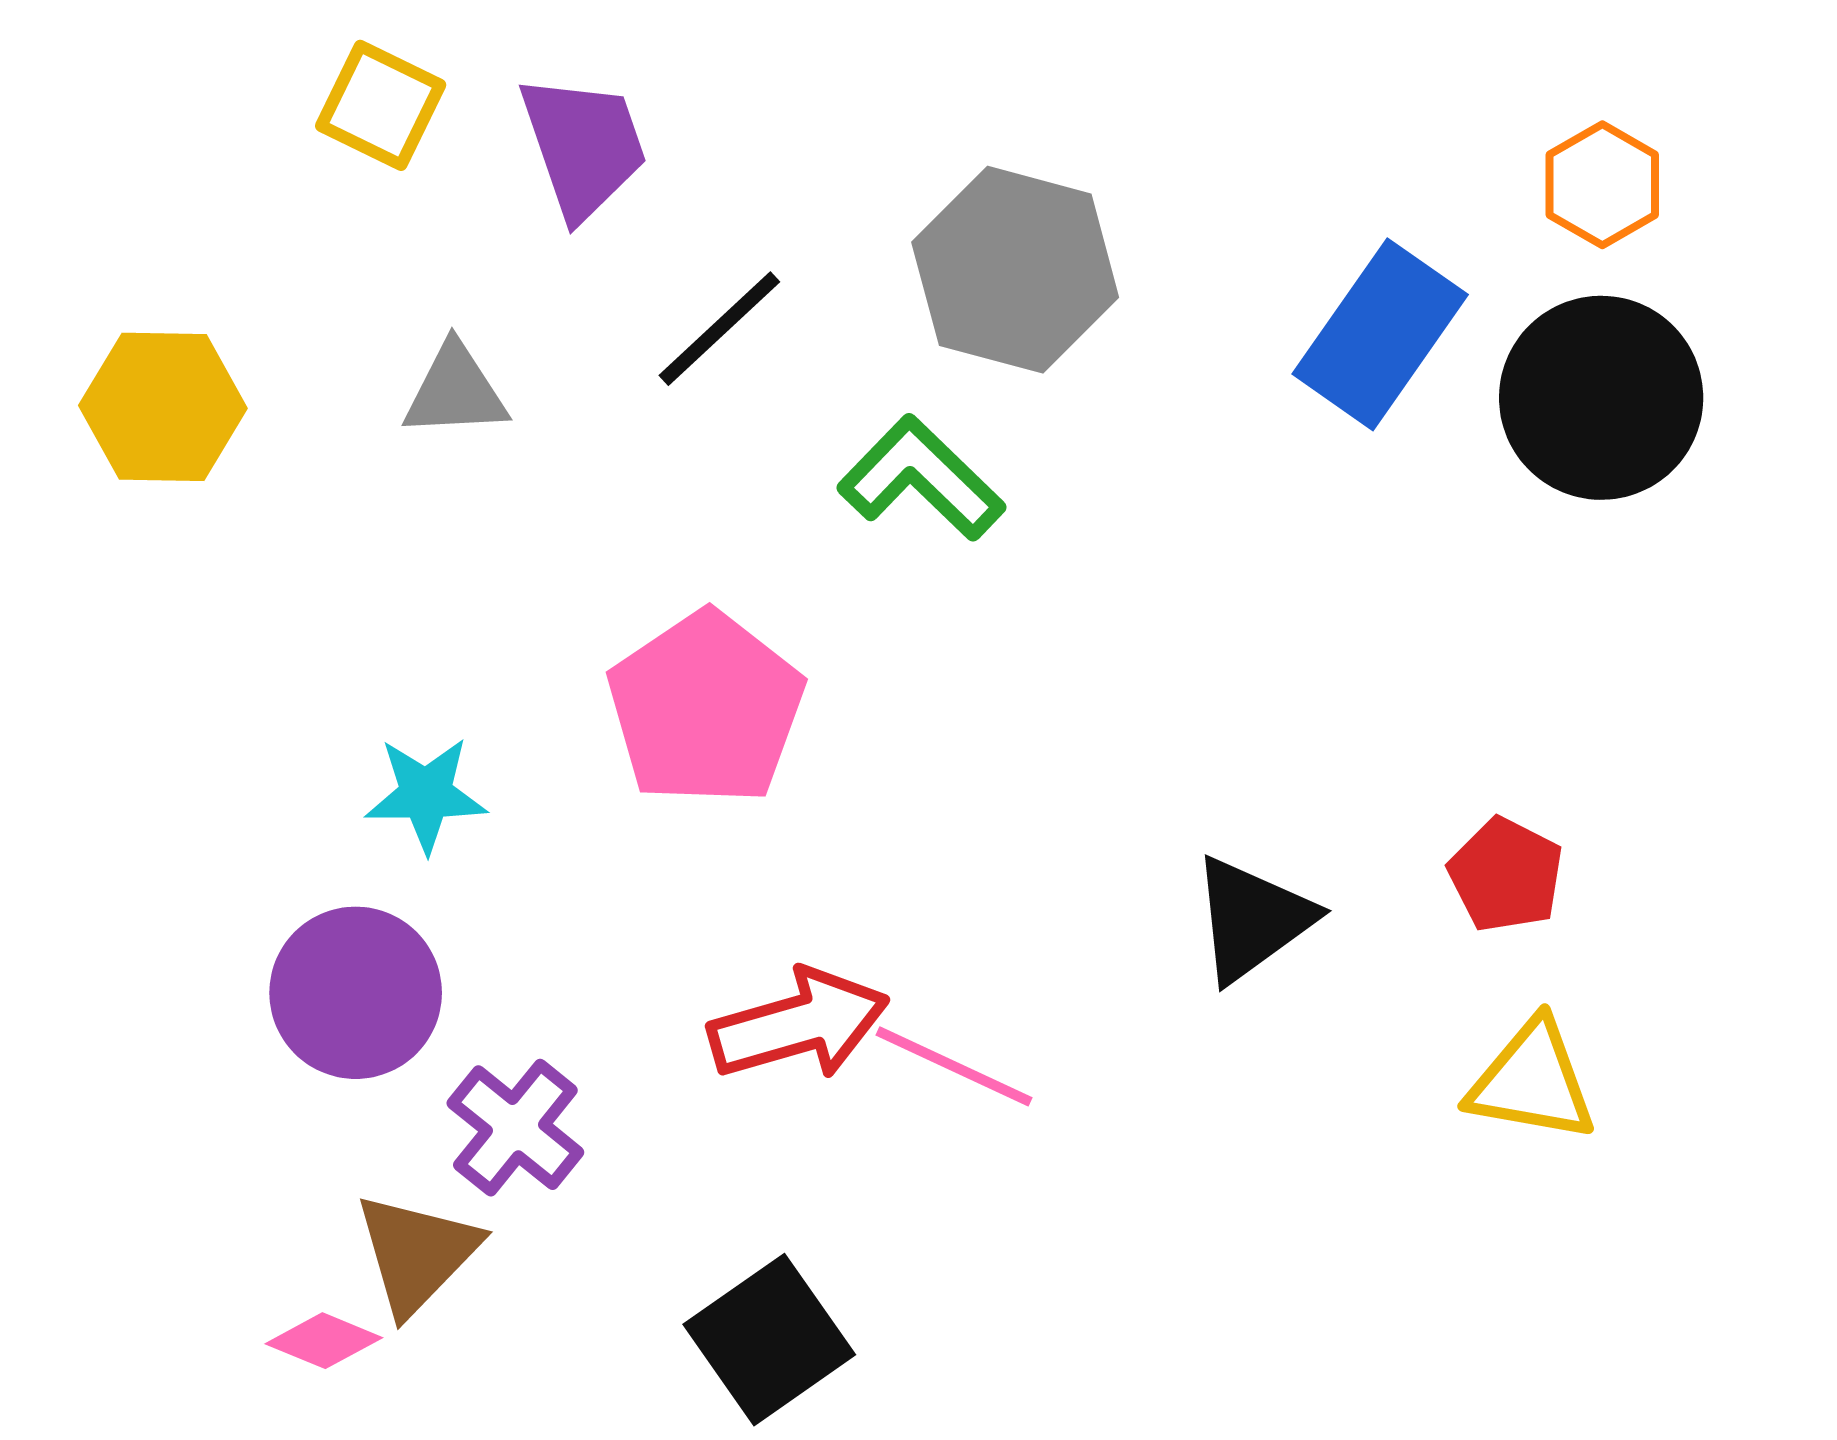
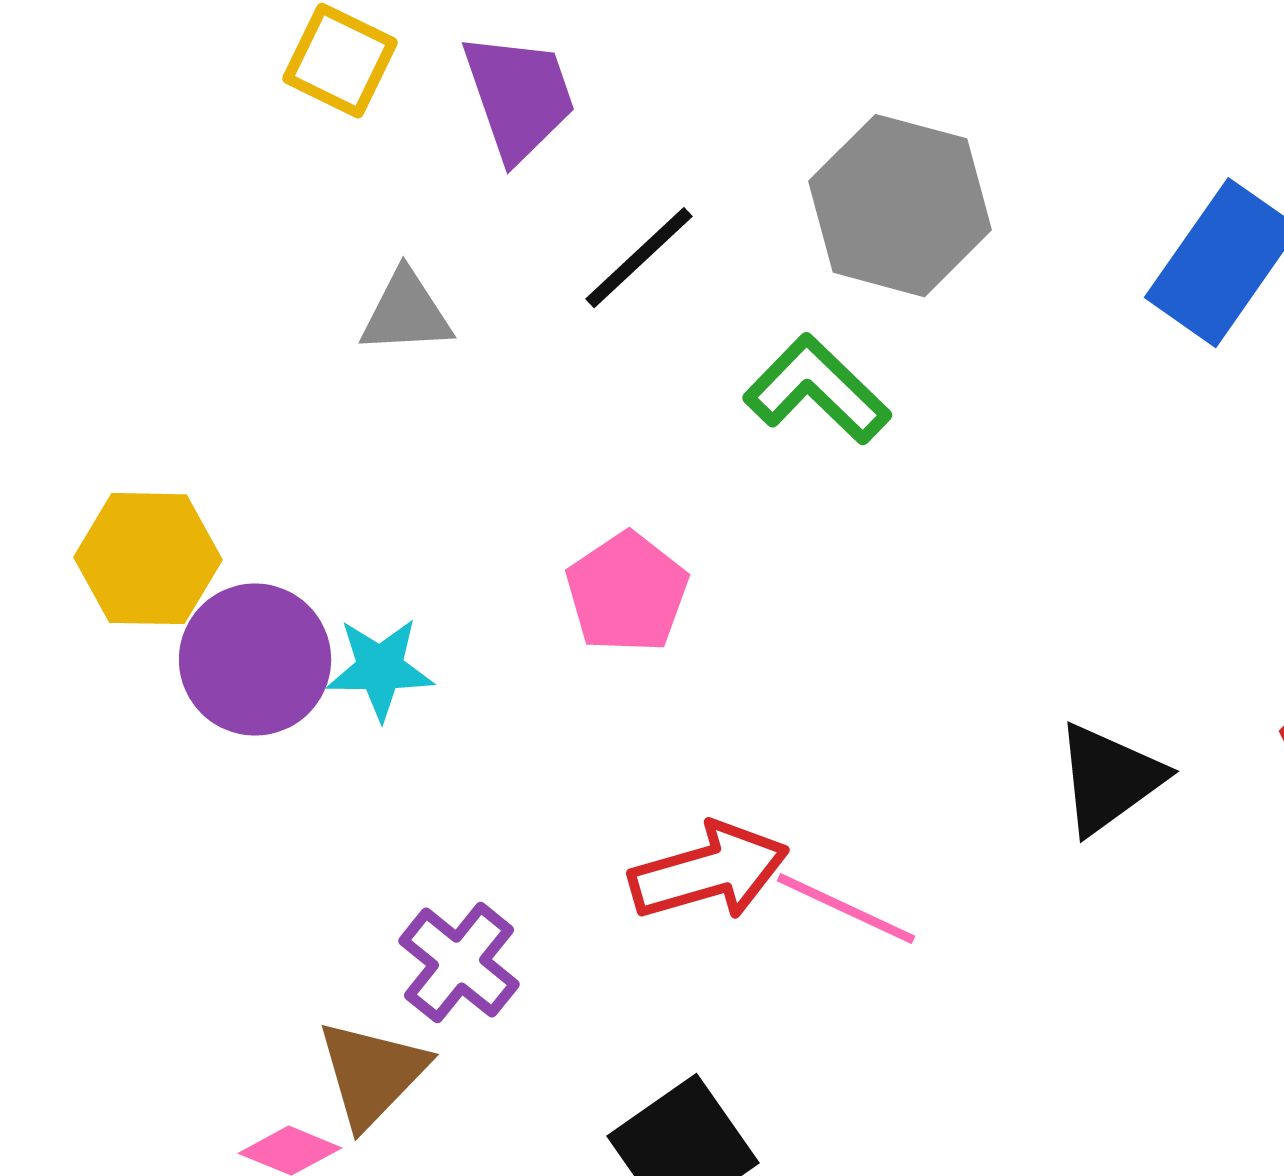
yellow hexagon: (163, 407) -> (148, 559), moved
pink pentagon: (706, 708) -> (627, 593), size x0.7
purple circle: (356, 993) -> (255, 660), moved

